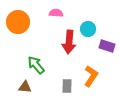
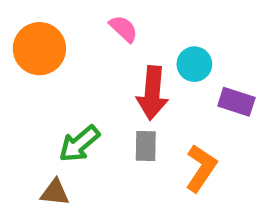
pink semicircle: (56, 13) -> (124, 29), turned 40
green arrow: (36, 65) -> (79, 144), turned -90
gray rectangle: (67, 86) -> (146, 146), moved

